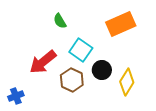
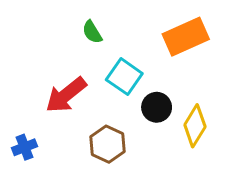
brown hexagon: (72, 80) -> (107, 144), moved

